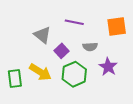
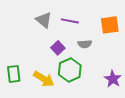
gray triangle: (42, 35) -> (44, 20), moved
purple star: (108, 67) -> (113, 79), moved
yellow arrow: (40, 72) -> (44, 79), moved

